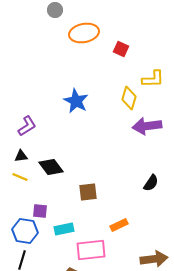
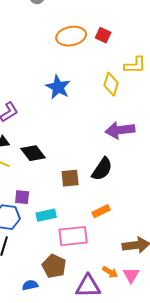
orange ellipse: (84, 33) -> (71, 36), moved
purple arrow: (147, 126) -> (120, 130), moved
black semicircle: (151, 183) -> (102, 169), moved, size x1.4

